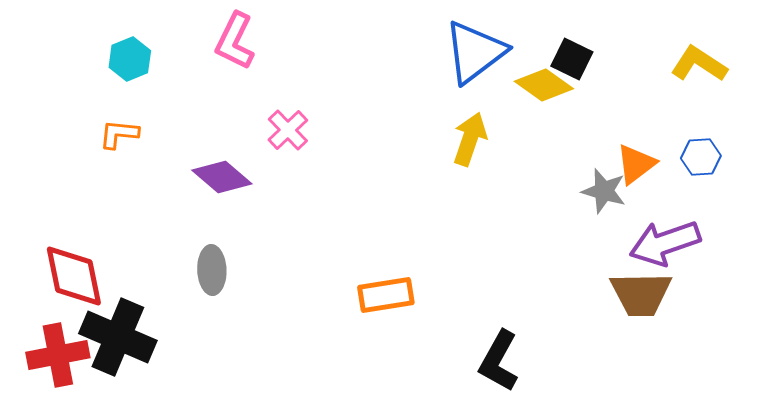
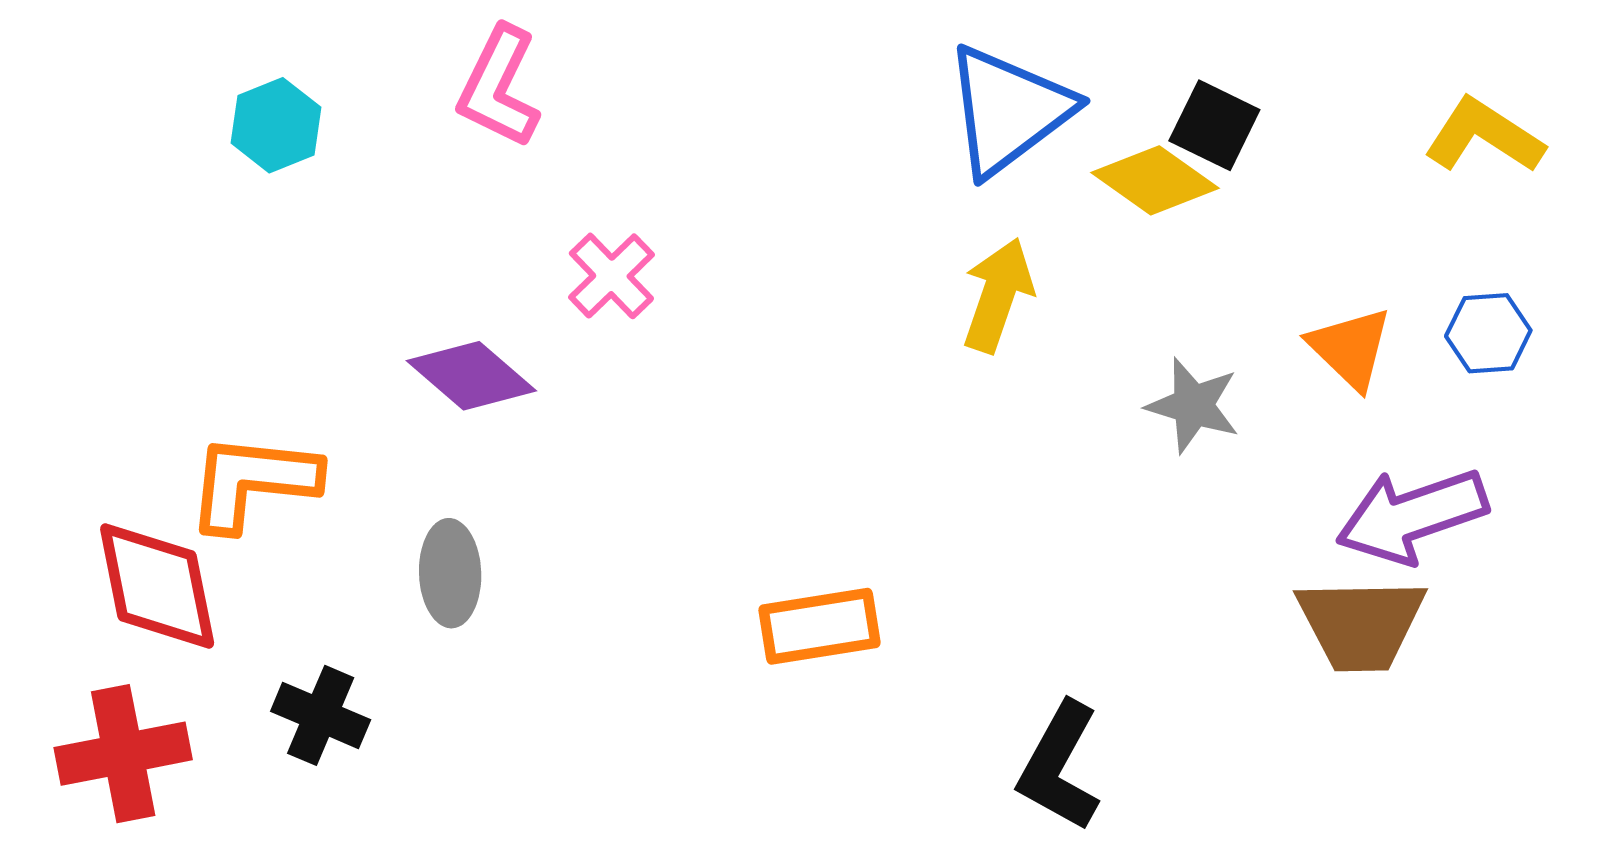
orange L-shape: (119, 134) -> (253, 482), moved, size x1.6
orange triangle: (636, 164) -> (1350, 348), turned -39
gray star: (604, 191) -> (1193, 405), moved
black cross: (118, 337) -> (321, 715), moved, size x0.6

